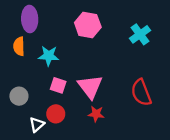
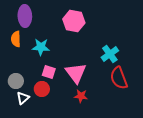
cyan cross: (140, 34) -> (110, 54), moved
red circle: (56, 114) -> (42, 89), moved
white triangle: (37, 125) -> (23, 98), moved

